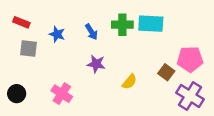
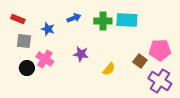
blue arrow: (91, 32) -> (74, 18), moved, turned -80
black circle: (17, 94) -> (27, 68), moved
pink cross: (62, 94) -> (45, 59), moved

